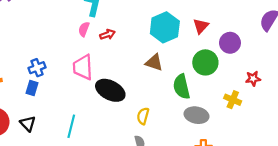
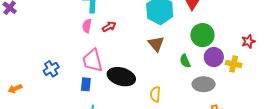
purple circle: (230, 43) -> (214, 57), moved
brown triangle: (154, 62) -> (156, 44), turned 42
green semicircle: (182, 87) -> (185, 61), size x0.6
blue rectangle: (32, 88) -> (86, 84), moved

